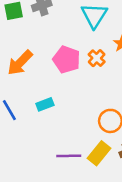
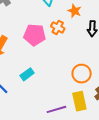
yellow rectangle: (99, 153) -> (79, 101), turned -36

